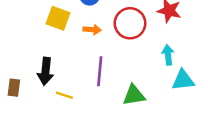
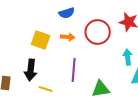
yellow square: (58, 18) -> (41, 40), moved

